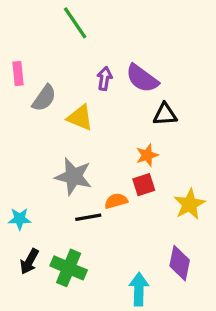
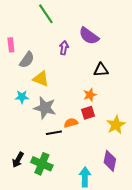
purple semicircle: (142, 78) -> (89, 36), moved
yellow triangle: (80, 118) -> (41, 79), moved
cyan star: (20, 219) -> (22, 97), moved

